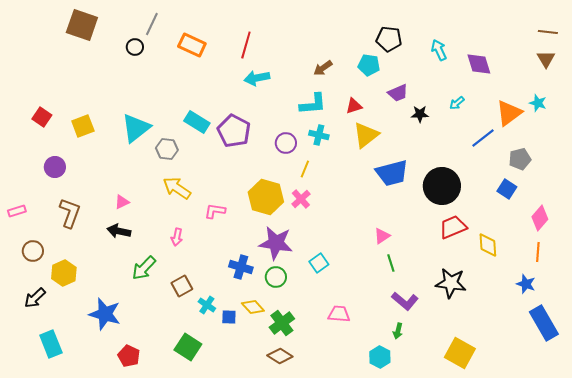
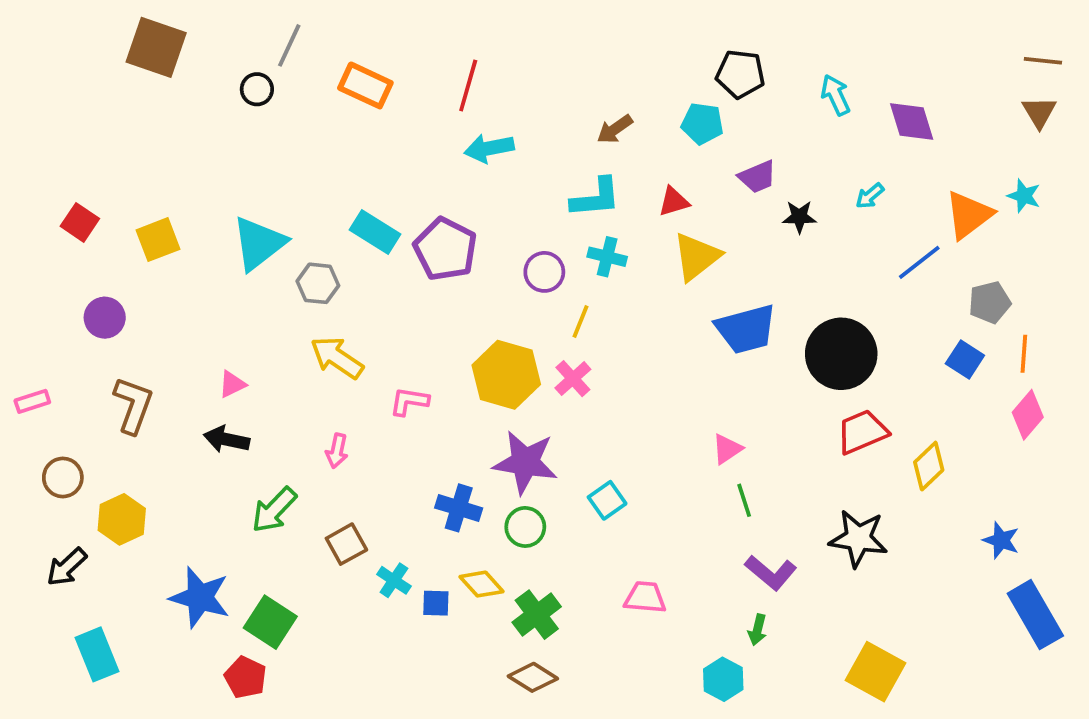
yellow diamond: (488, 245) -> (929, 466), turned 50
orange line: (538, 252) -> (1024, 354), moved
green square: (188, 347) -> (270, 622), moved

